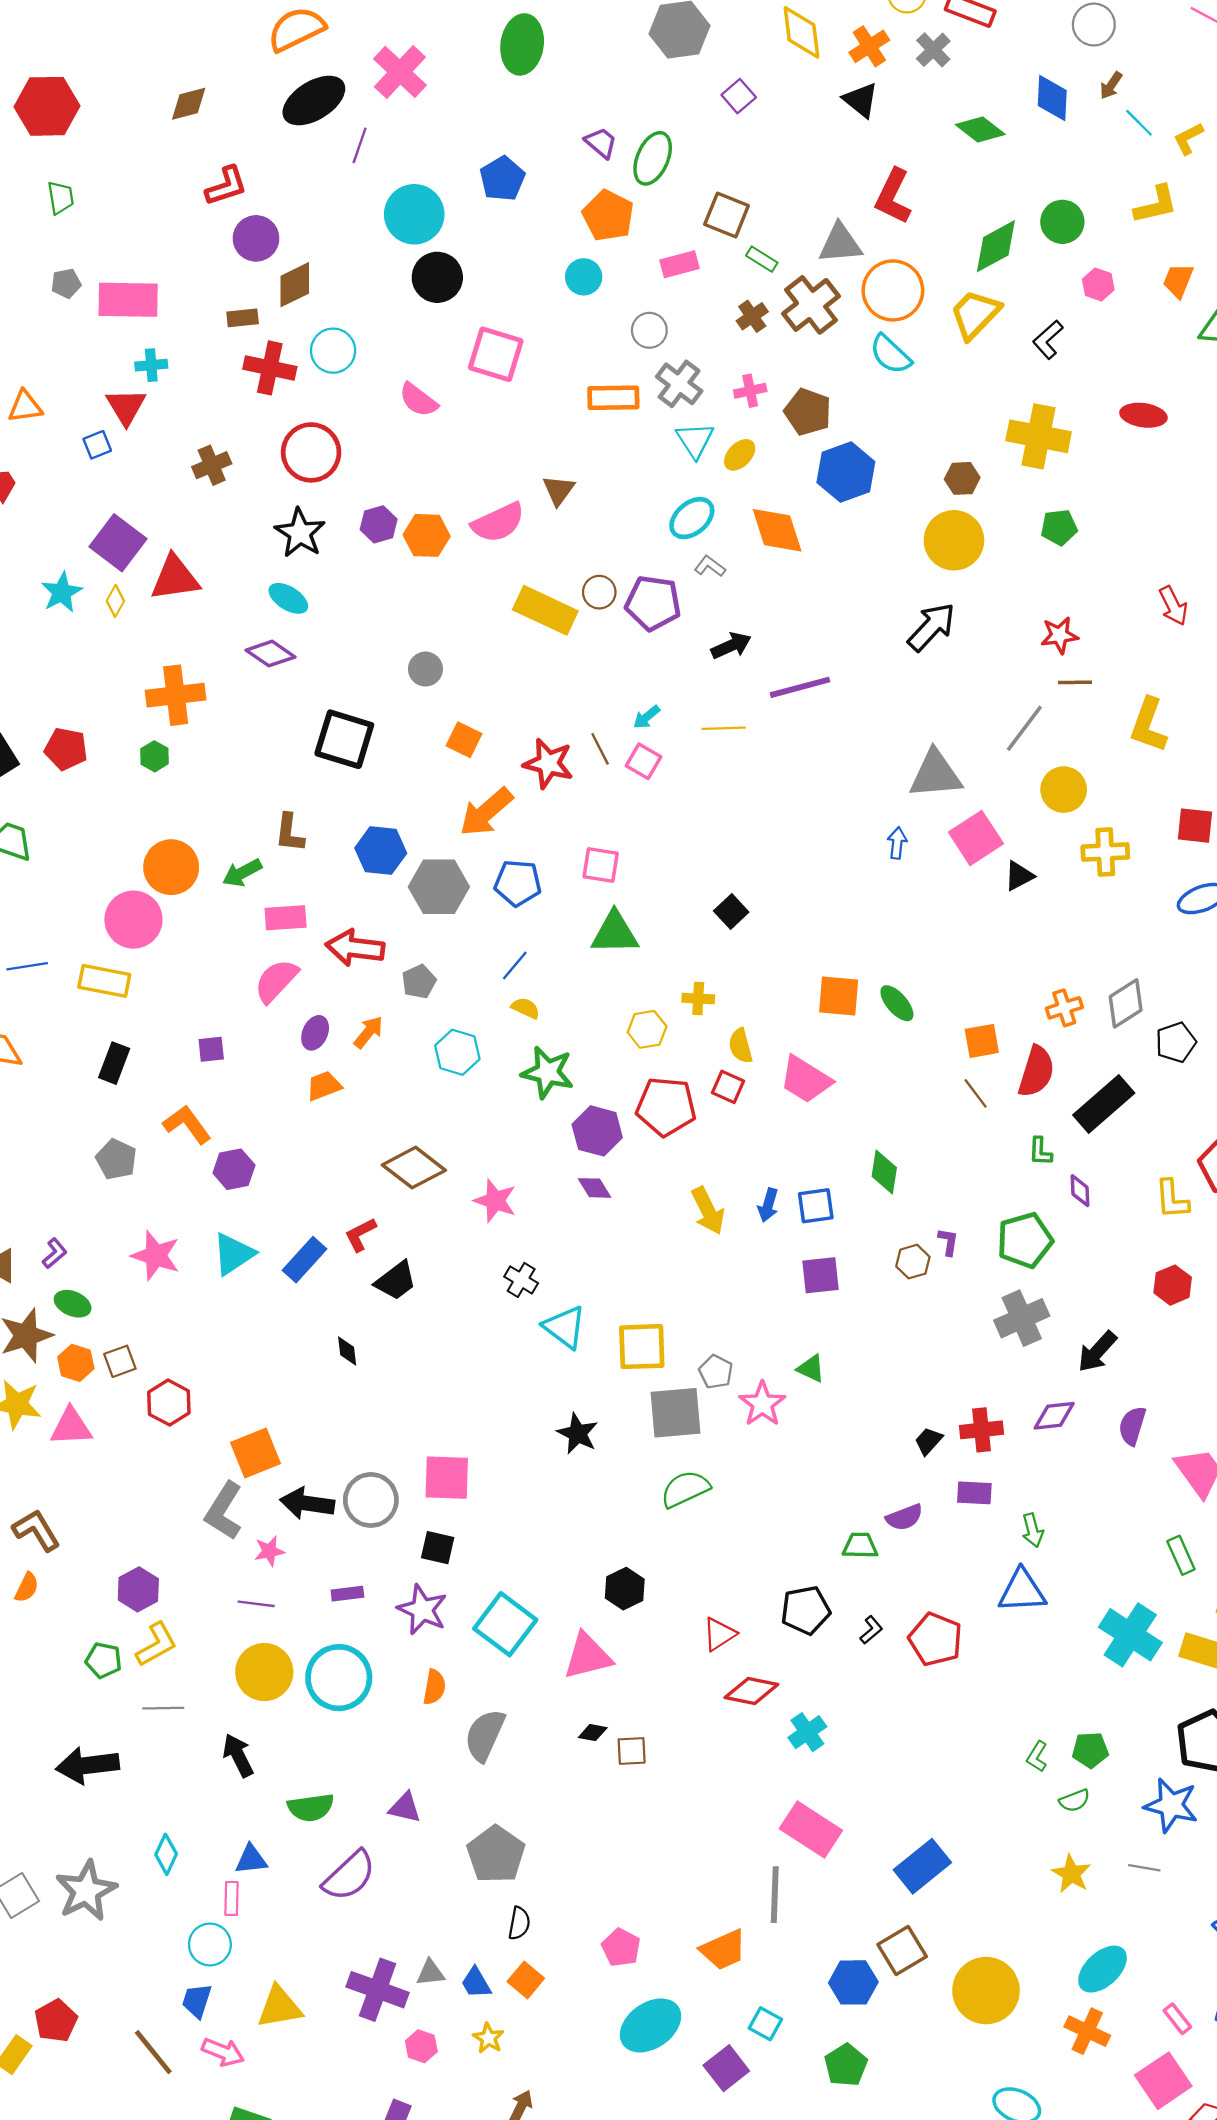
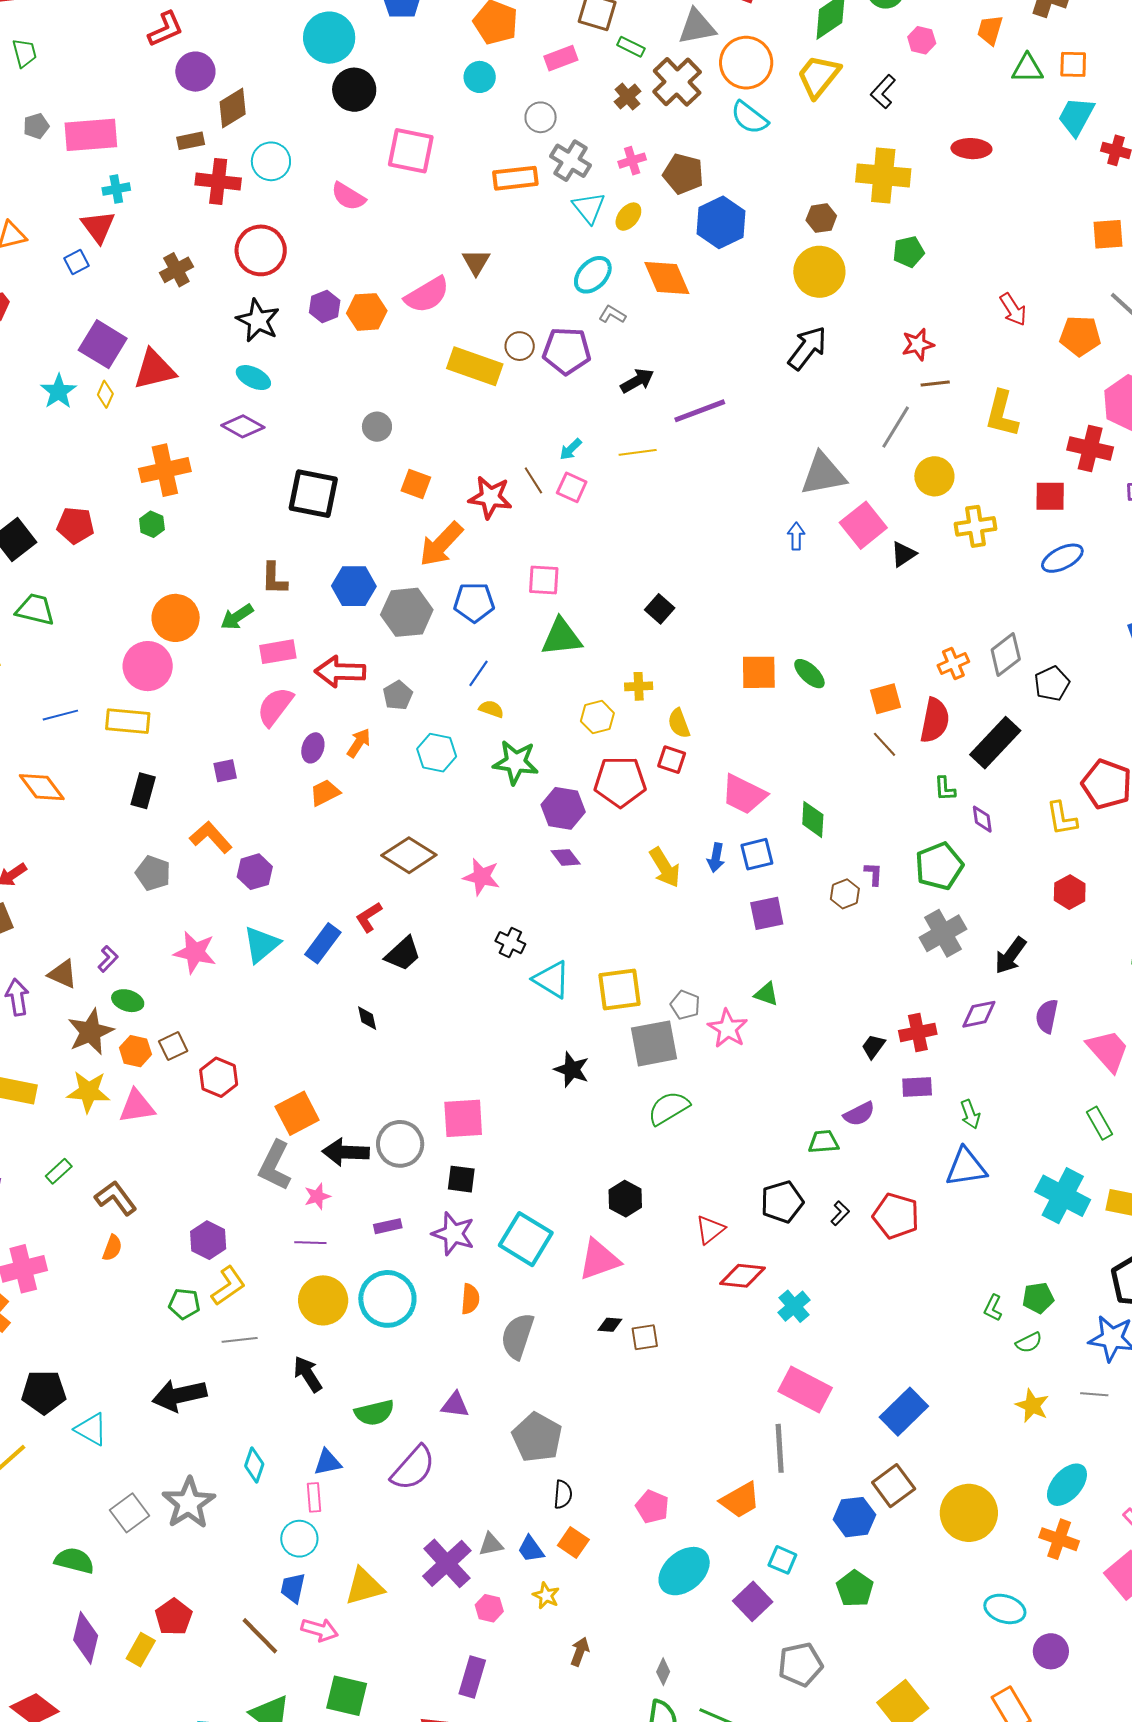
pink trapezoid: (806, 1080) -> (744, 794), moved
purple cross: (378, 1990) -> (447, 1563), turned 33

